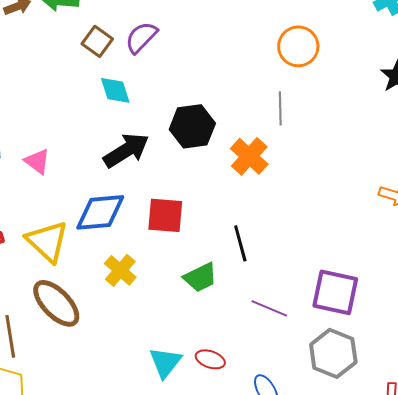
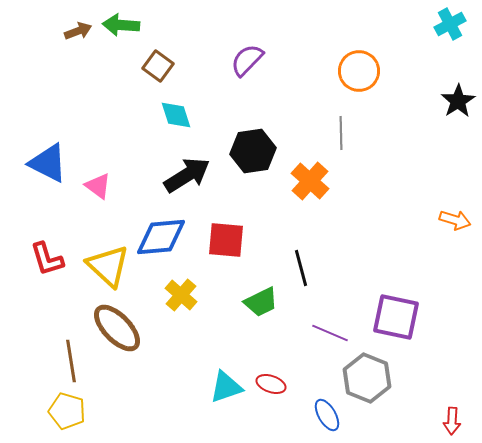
purple semicircle: (141, 37) -> (247, 60), moved
gray hexagon: (333, 353) -> (367, 378), moved
cyan triangle: (165, 362) -> (226, 387), turned 33

